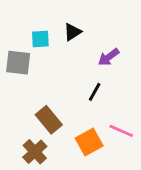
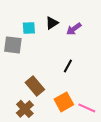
purple arrow: (109, 57) -> (74, 29), moved
pink line: (121, 131) -> (87, 108), moved

